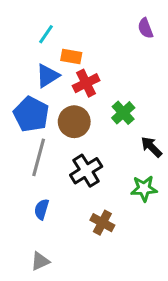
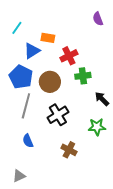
cyan line: (46, 34) -> (17, 28), moved
red cross: (86, 83) -> (69, 56), moved
green cross: (123, 113) -> (83, 76), turned 35
blue semicircle: (42, 209) -> (28, 141), turned -40
gray triangle: (40, 261) -> (19, 176), moved

